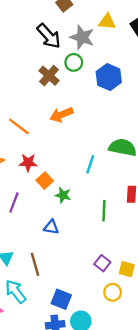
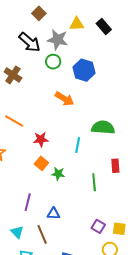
brown cross: (49, 76) -> (13, 75), moved
orange arrow: (61, 115) -> (64, 99), moved, turned -120
red star: (28, 163) -> (41, 139), moved
purple line: (14, 203) -> (28, 202), moved
blue triangle: (51, 227) -> (53, 214), moved

